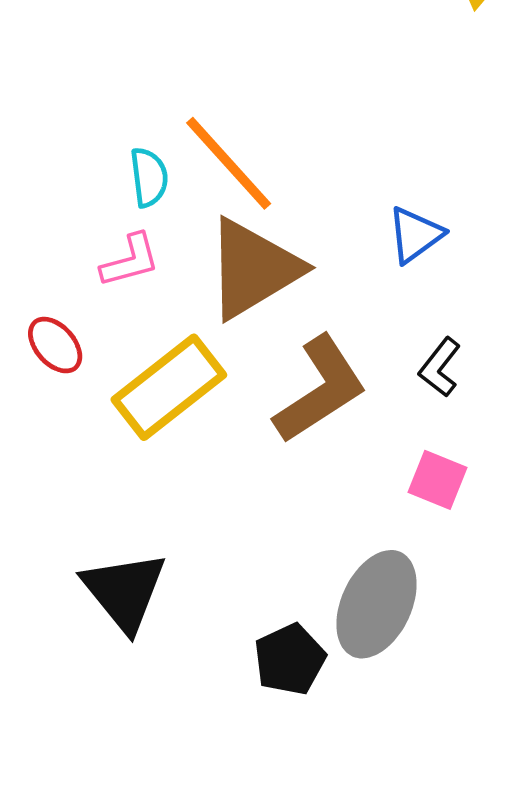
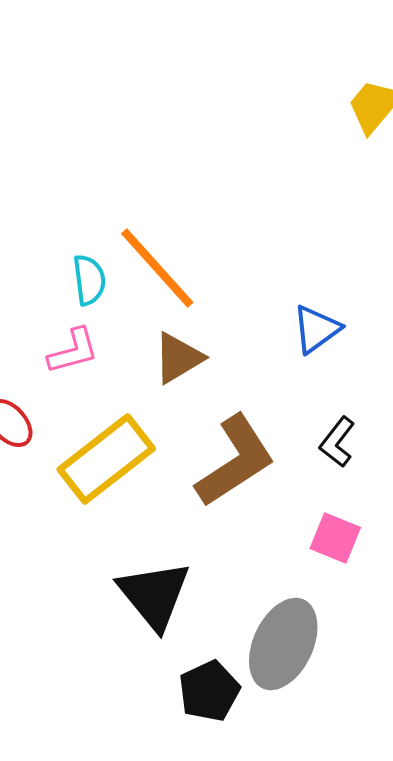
brown triangle: (253, 269) -> (178, 358), size x0.6
black triangle: (124, 591) -> (154, 595), moved

